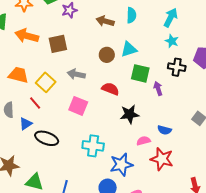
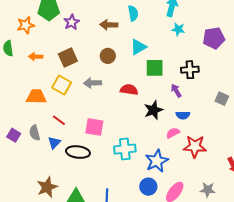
orange arrow: (27, 36) -> (36, 57), size x0.6
brown circle: (107, 55) -> (108, 56), moved
black cross: (177, 67) -> (190, 70), moved
yellow square: (46, 82) -> (62, 85), moved
purple arrow: (158, 88) -> (176, 91), moved
pink square: (78, 106) -> (94, 127), moved
blue semicircle: (164, 130) -> (183, 115), moved

